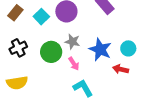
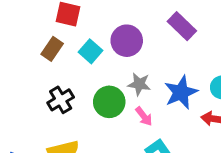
blue star: (100, 50) -> (181, 92), turned 30

